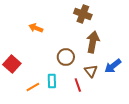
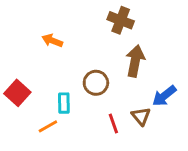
brown triangle: (91, 71) -> (141, 116), moved
cyan rectangle: (52, 81) -> (64, 103), moved

